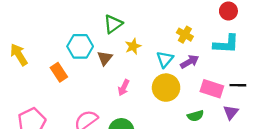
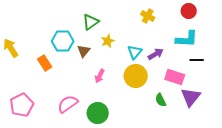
yellow cross: (185, 35) -> (148, 16), moved
black line: (238, 85) -> (197, 60), moved
purple triangle: (231, 112) -> (191, 97), size x1.5
green semicircle: (195, 116) -> (161, 100), turned 80

